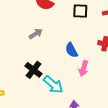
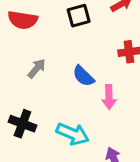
gray arrow: (36, 34) -> (37, 68), moved
black cross: (33, 70) -> (22, 124), moved

